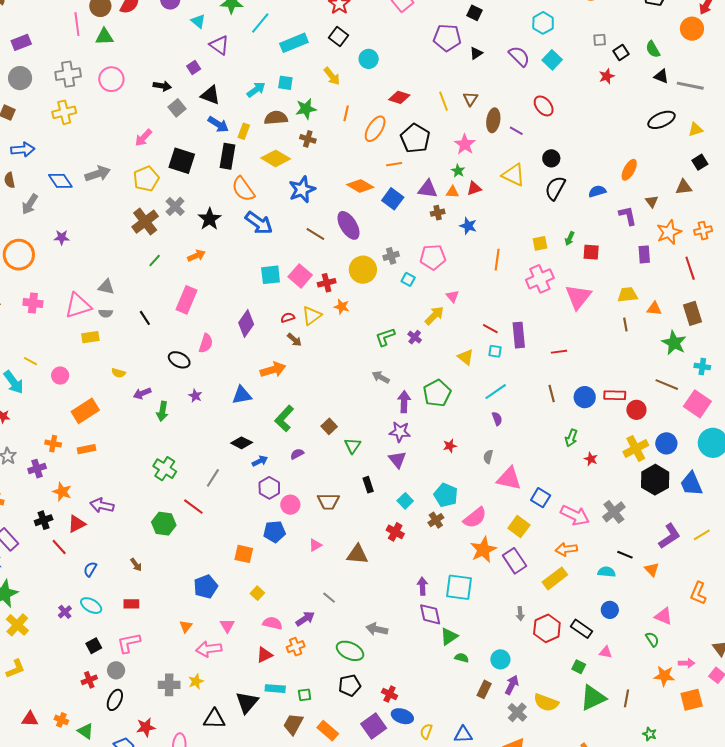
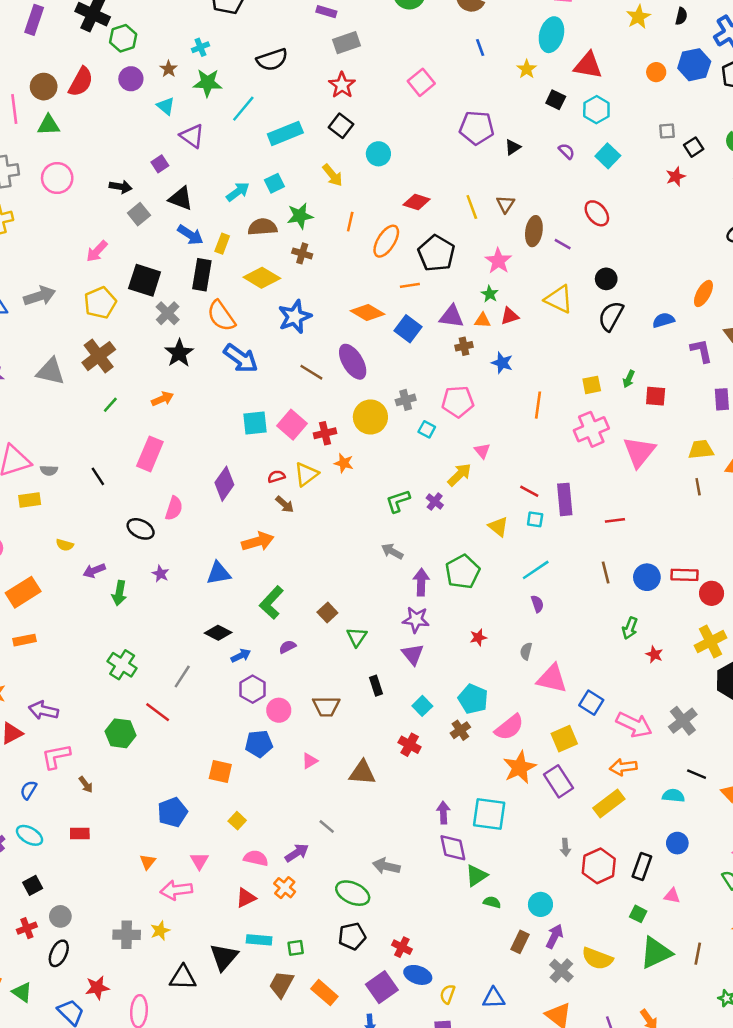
black square: (474, 13) -> (556, 100), moved
purple semicircle: (519, 56) -> (567, 151), size x0.6
cyan square: (285, 83) -> (274, 183), turned -35
gray cross: (175, 206) -> (168, 313), moved
gray triangle: (106, 287) -> (51, 371), moved, size x1.4
yellow square: (519, 527) -> (564, 739), turned 30
black rectangle: (582, 629) -> (642, 867), turned 75
pink L-shape: (129, 643) -> (56, 756), moved
orange cross: (296, 647) -> (285, 888), turned -30

